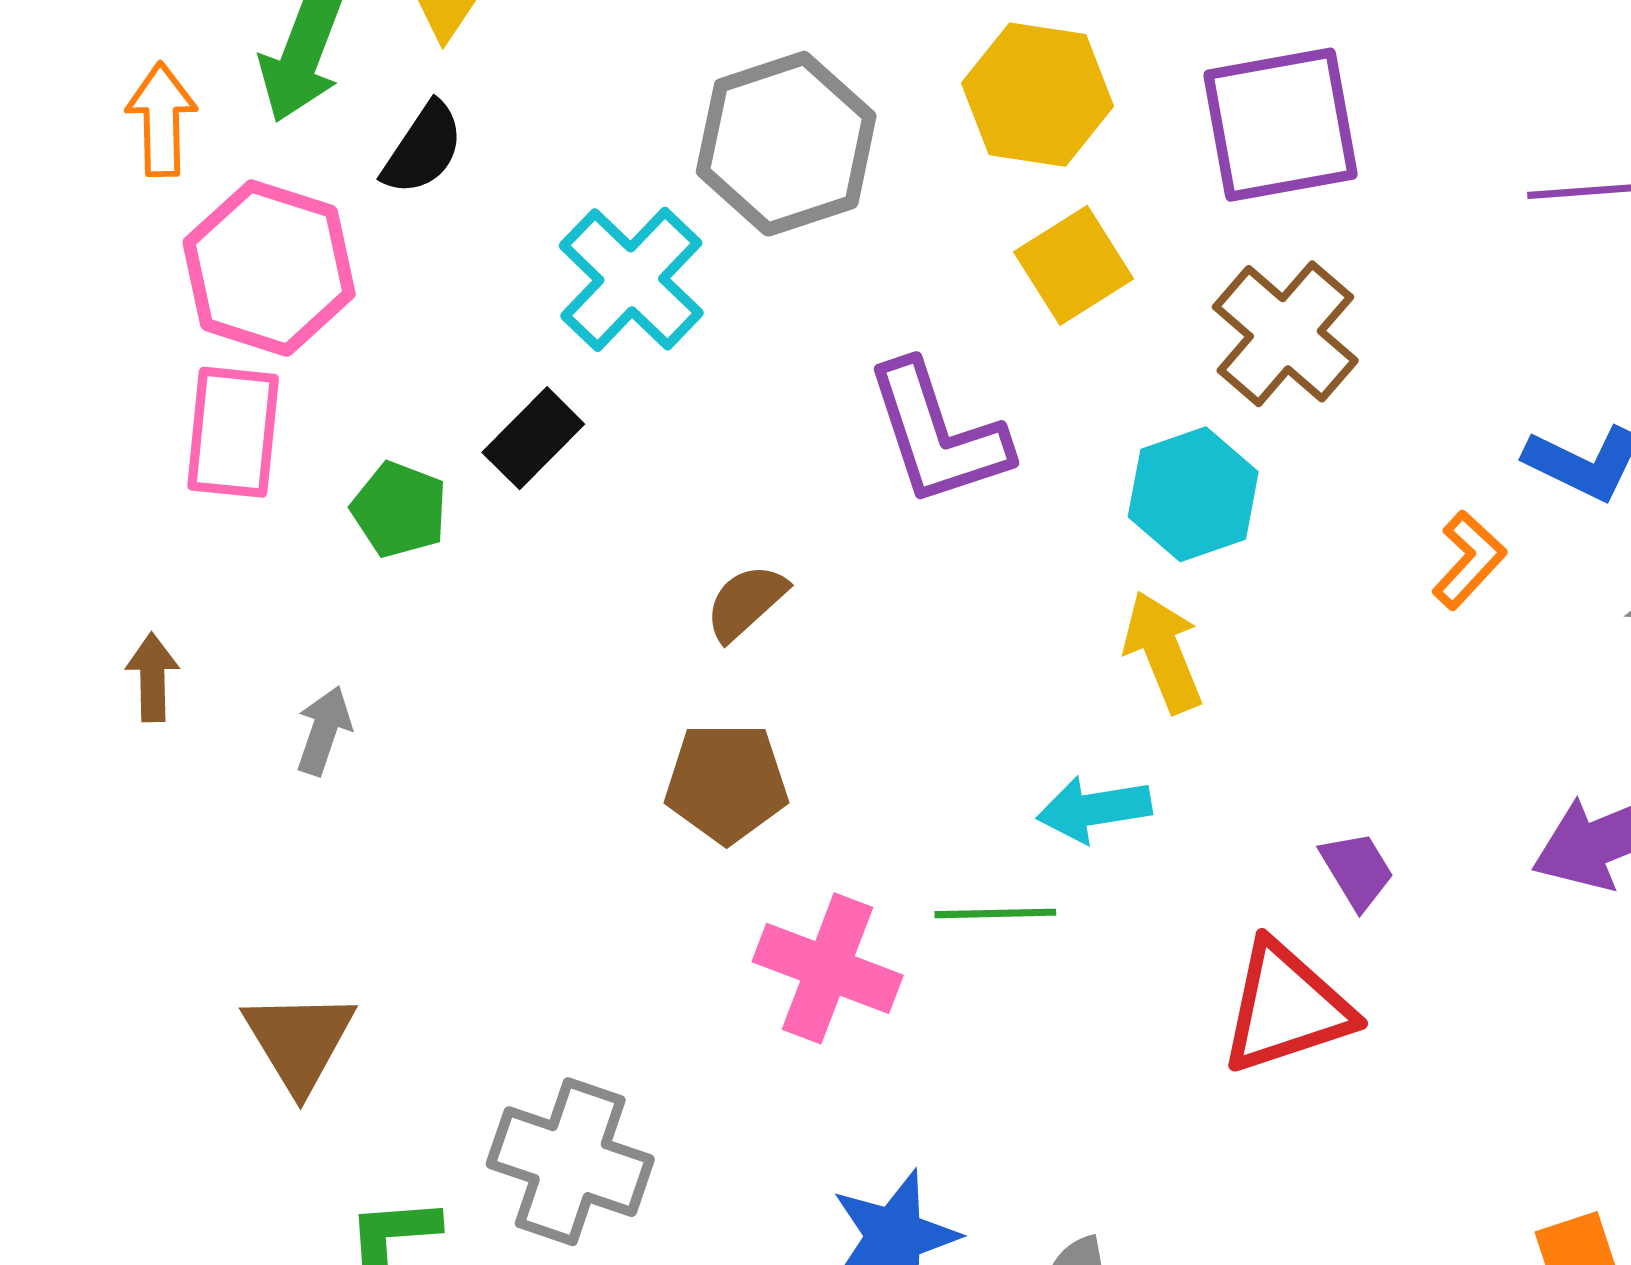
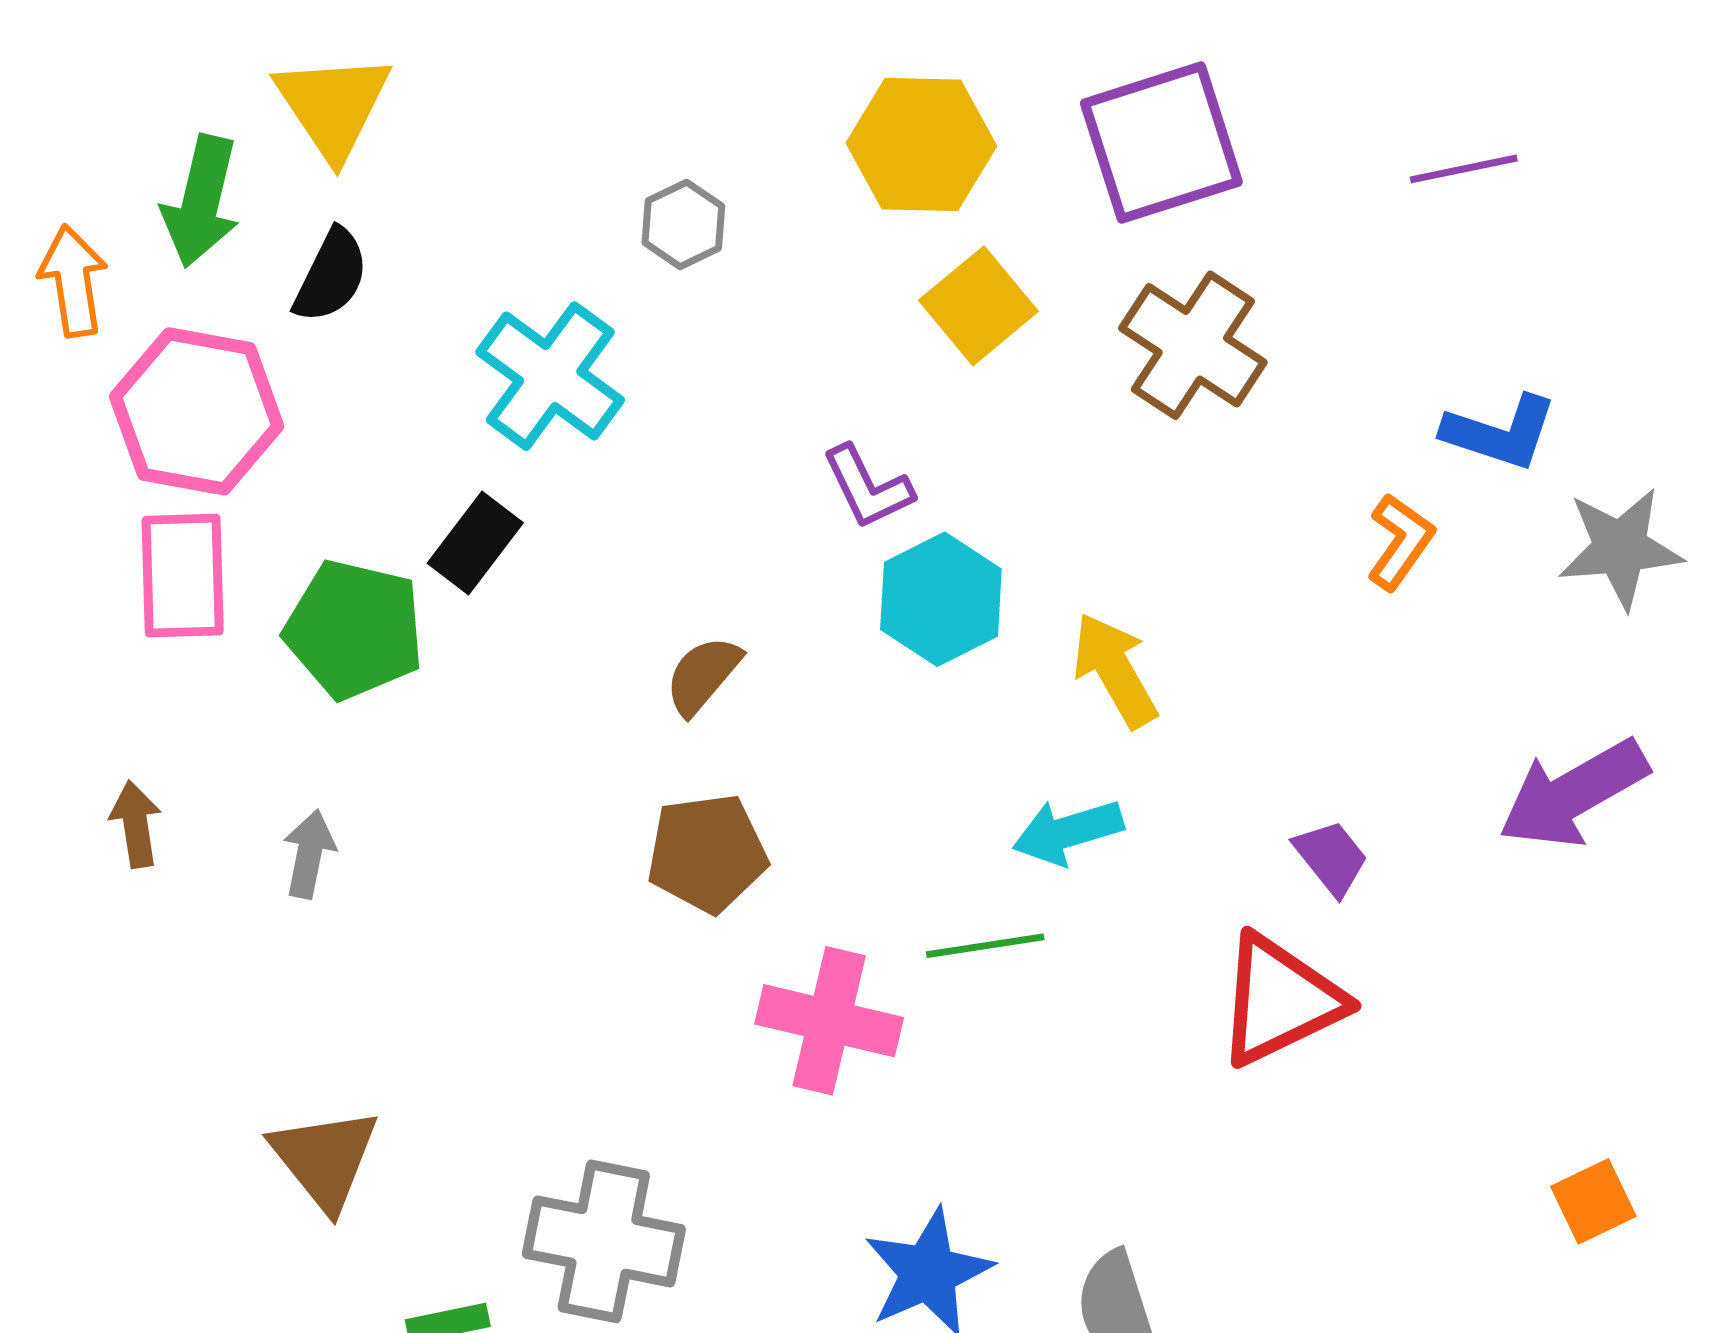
gray hexagon: (786, 144) -> (683, 224), size x0.5
purple L-shape: (937, 434) -> (868, 487), size x0.6
cyan hexagon: (1193, 494) -> (941, 599), moved
green pentagon: (399, 510) -> (354, 629), size x1.5

